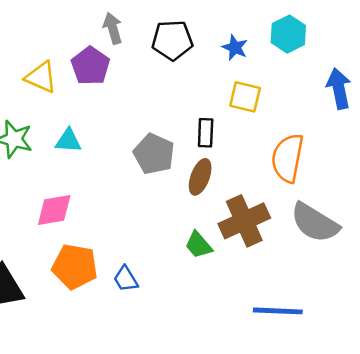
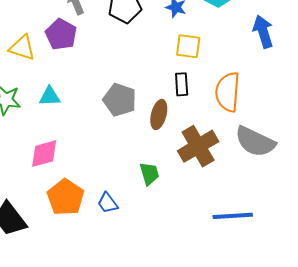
black rectangle: (206, 133) -> (182, 84), moved
green trapezoid: (199, 245) -> (149, 174), moved, turned -150
orange pentagon: (75, 267) -> (66, 197), turned 30

